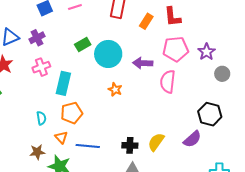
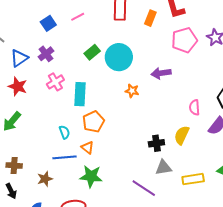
purple arrow: (143, 63) -> (161, 73), moved
pink semicircle: (168, 82) -> (194, 107), moved, size x0.7
blue line: (88, 146) -> (65, 157), moved
brown star: (37, 152) -> (45, 179), moved

